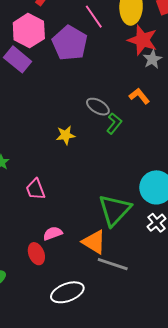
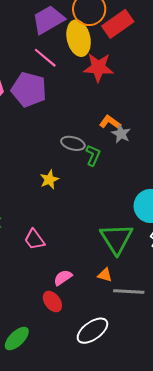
gray star: (152, 59) -> (121, 134), moved
orange triangle: (94, 242) -> (105, 275), size x0.6

